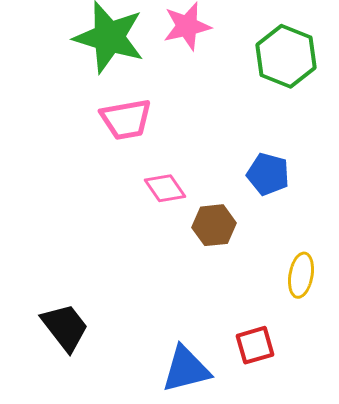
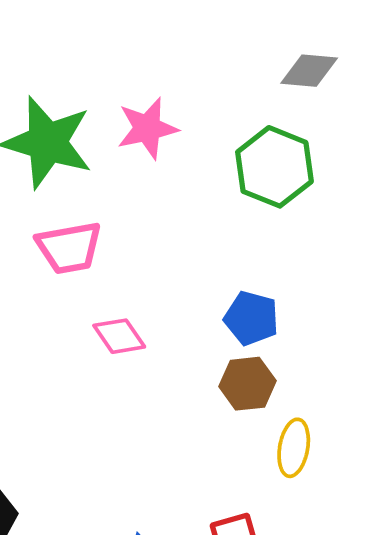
brown hexagon: (214, 225) -> (247, 384), moved

